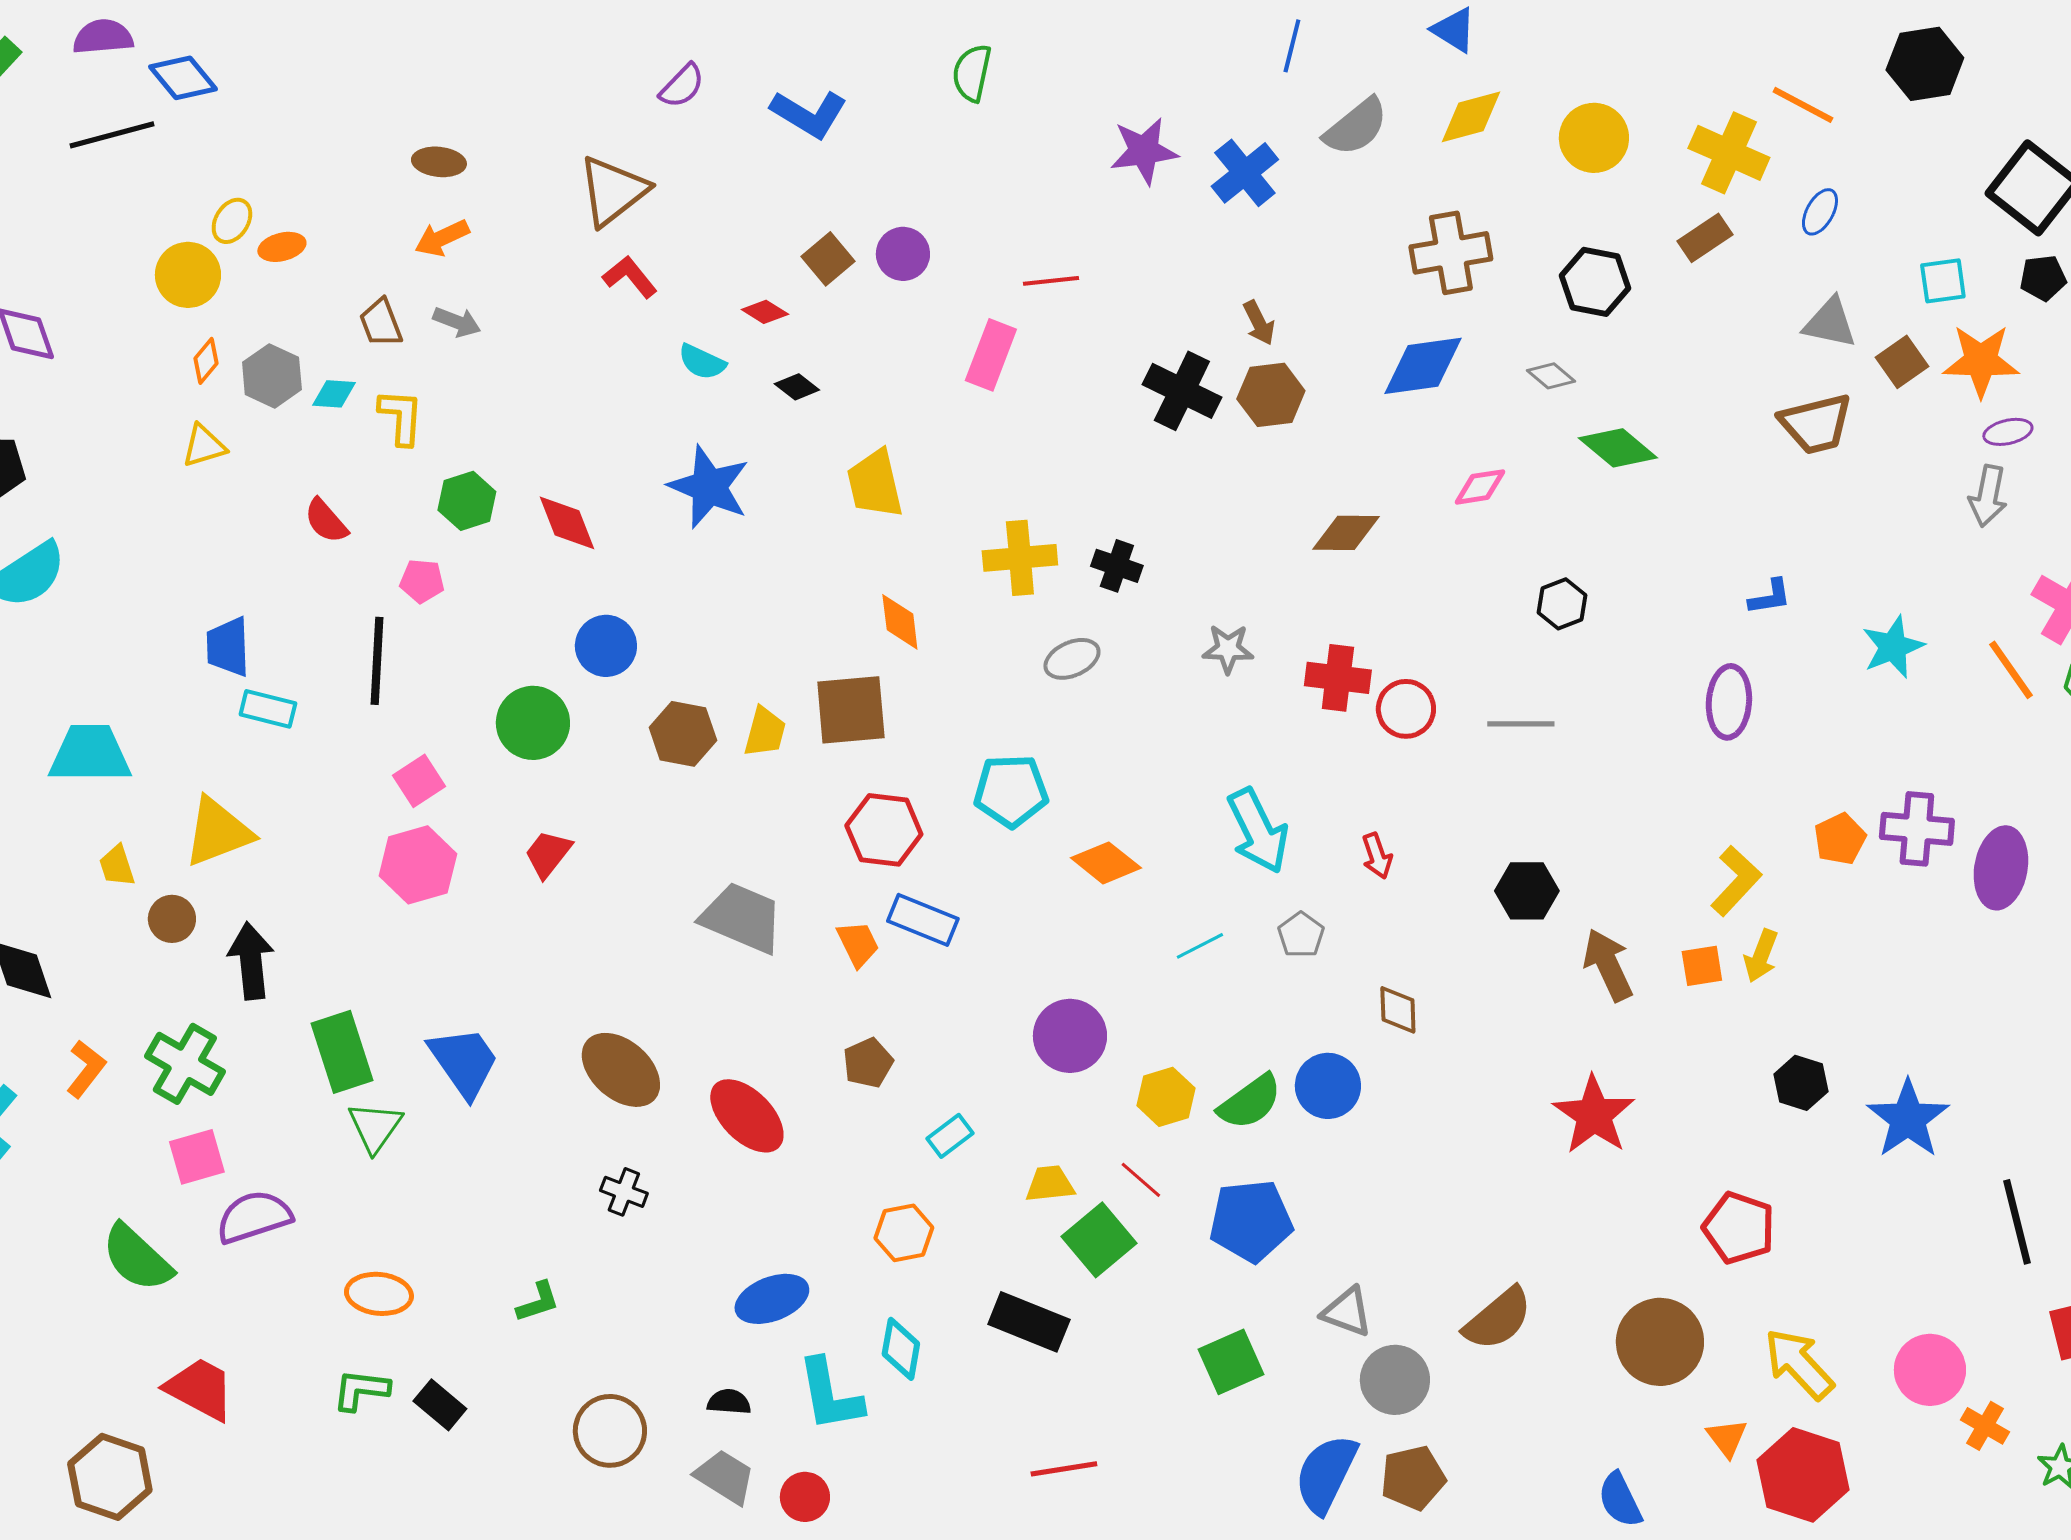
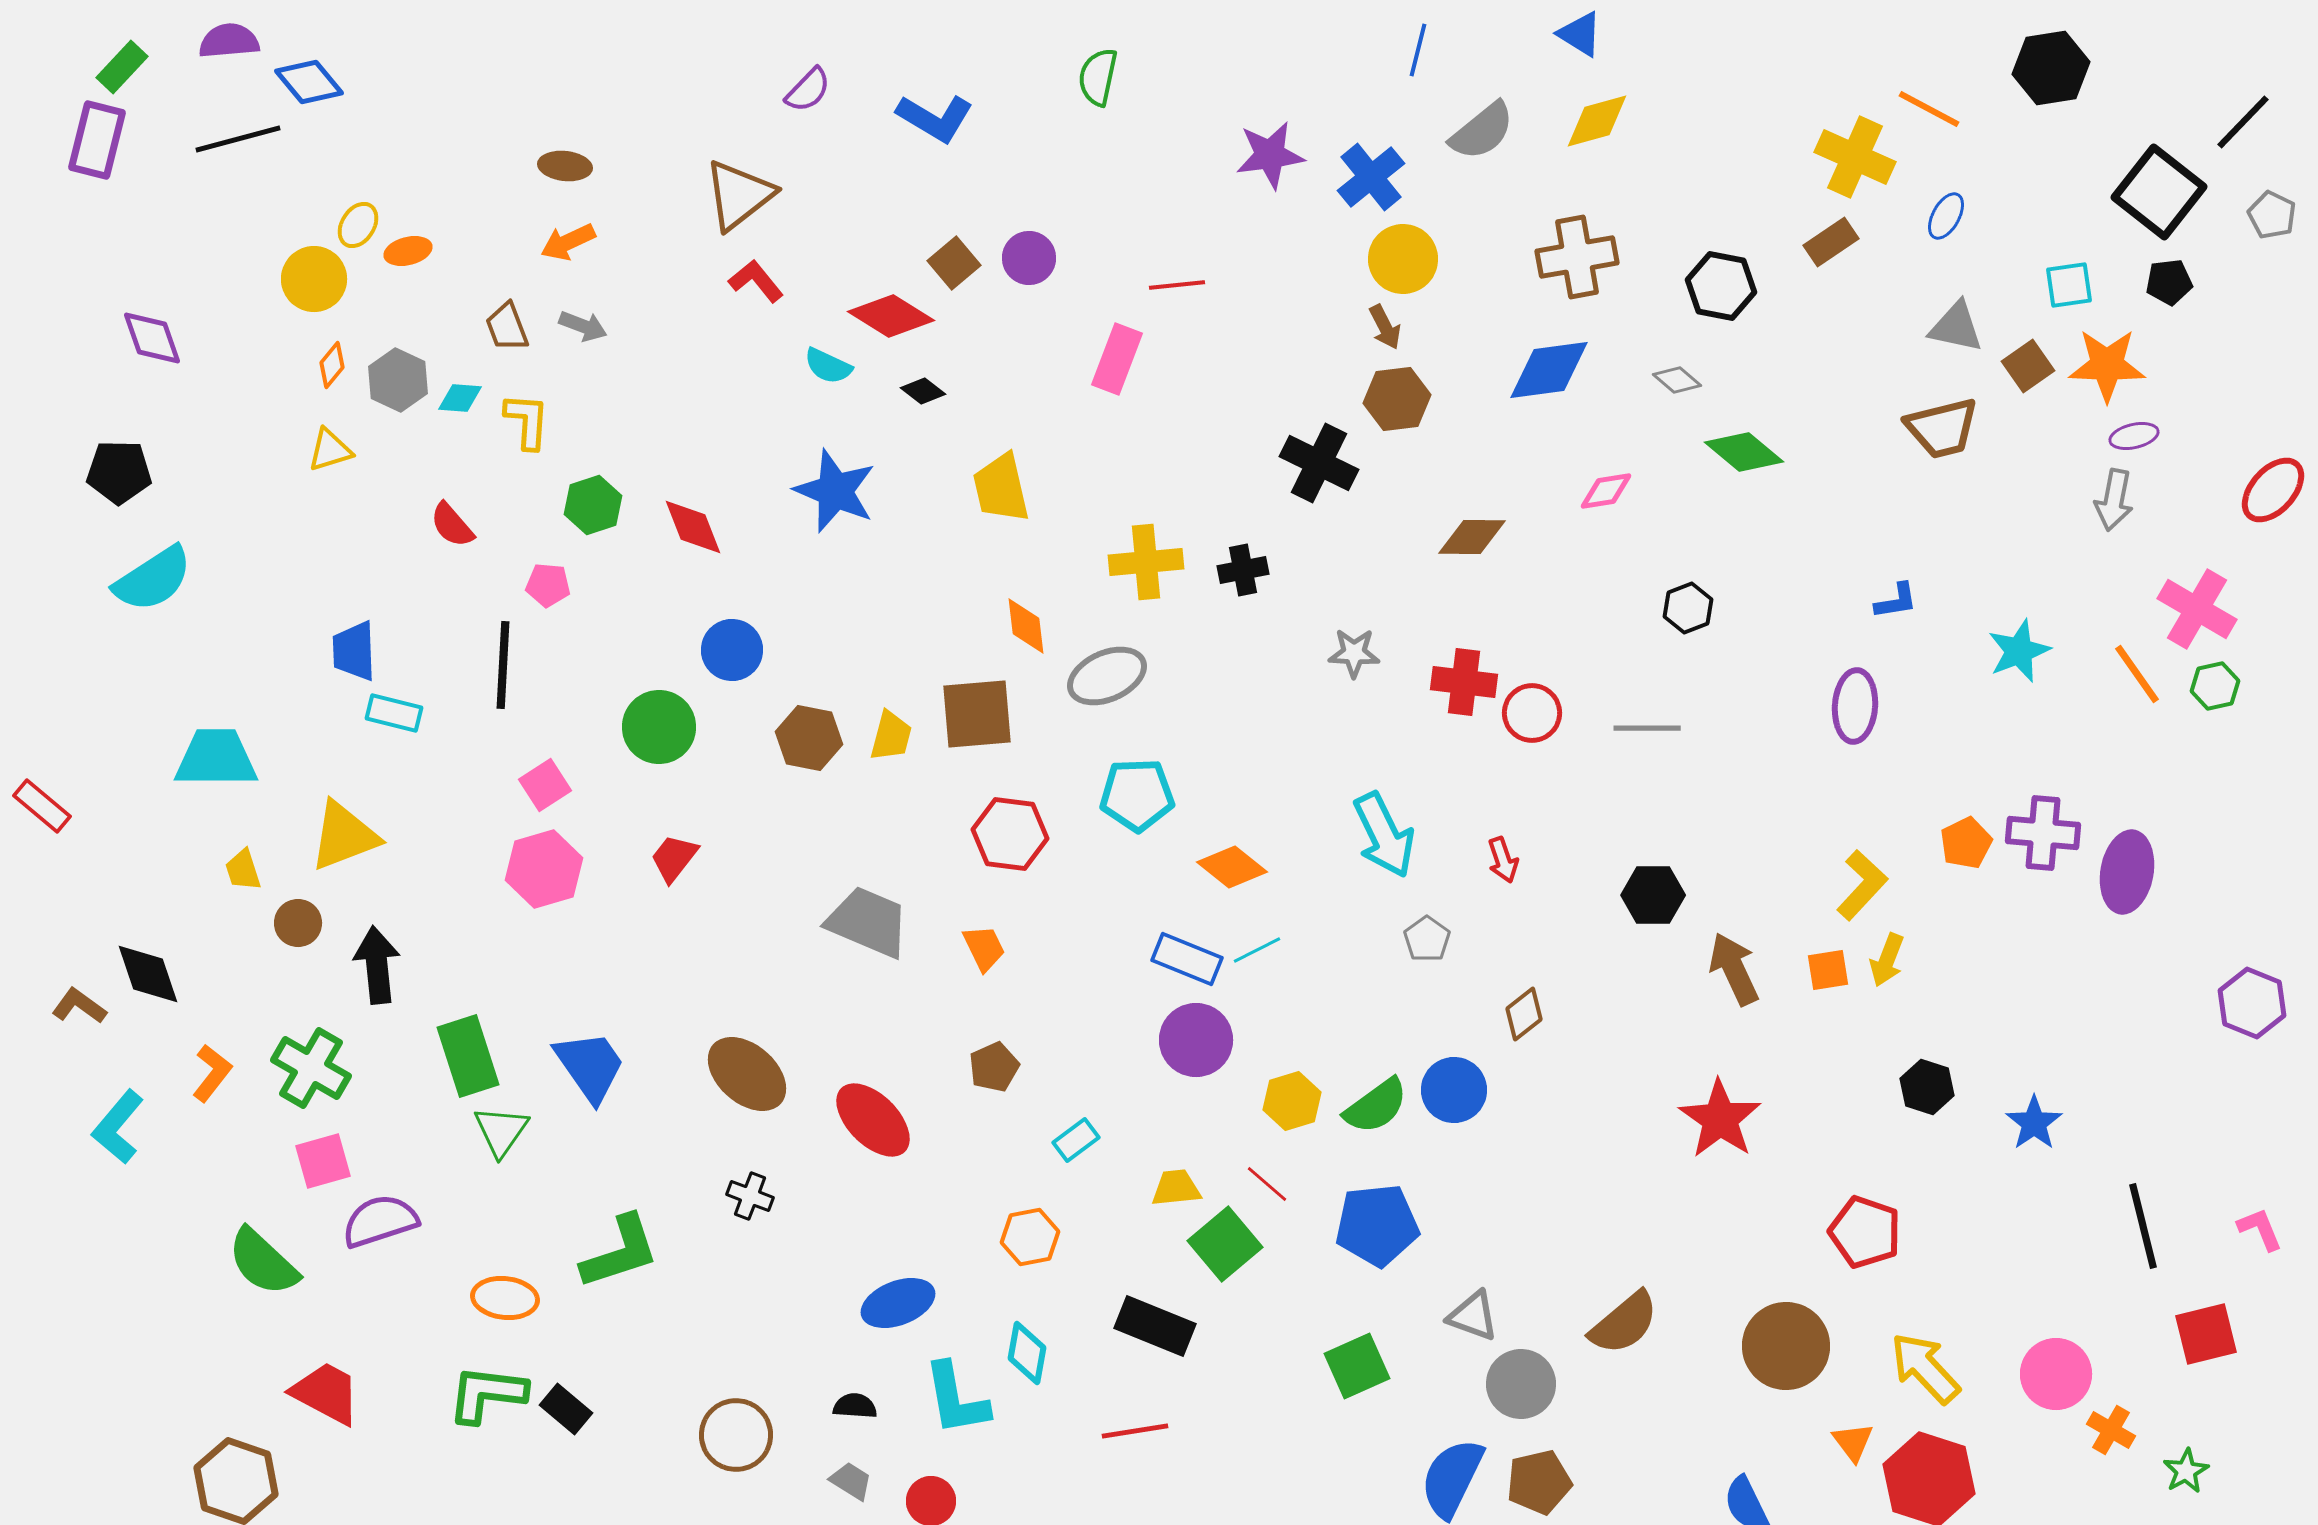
yellow circle: (1594, 138) -> (1403, 259), moved
red diamond: (765, 312) -> (891, 316), size x1.8
black cross: (1182, 391) -> (1319, 463), moved
black cross: (1117, 566) -> (1243, 570), turned -30
gray ellipse: (1072, 659) -> (1107, 676), moved, size x1.4
blue rectangle: (923, 920) -> (1187, 959), moved
cyan line: (1200, 946) -> (1257, 950), moved
brown diamond: (1398, 1010) -> (1524, 1014), turned 54
blue star: (1908, 1119) -> (2034, 1123), size x0.7
green L-shape: (538, 1302) -> (620, 1252), moved, size x1.8
green L-shape: (361, 1390) -> (487, 1394), size x1.4
red line: (1064, 1469) -> (1135, 1431), moved
gray trapezoid: (725, 1477) -> (851, 1481), size x0.7

